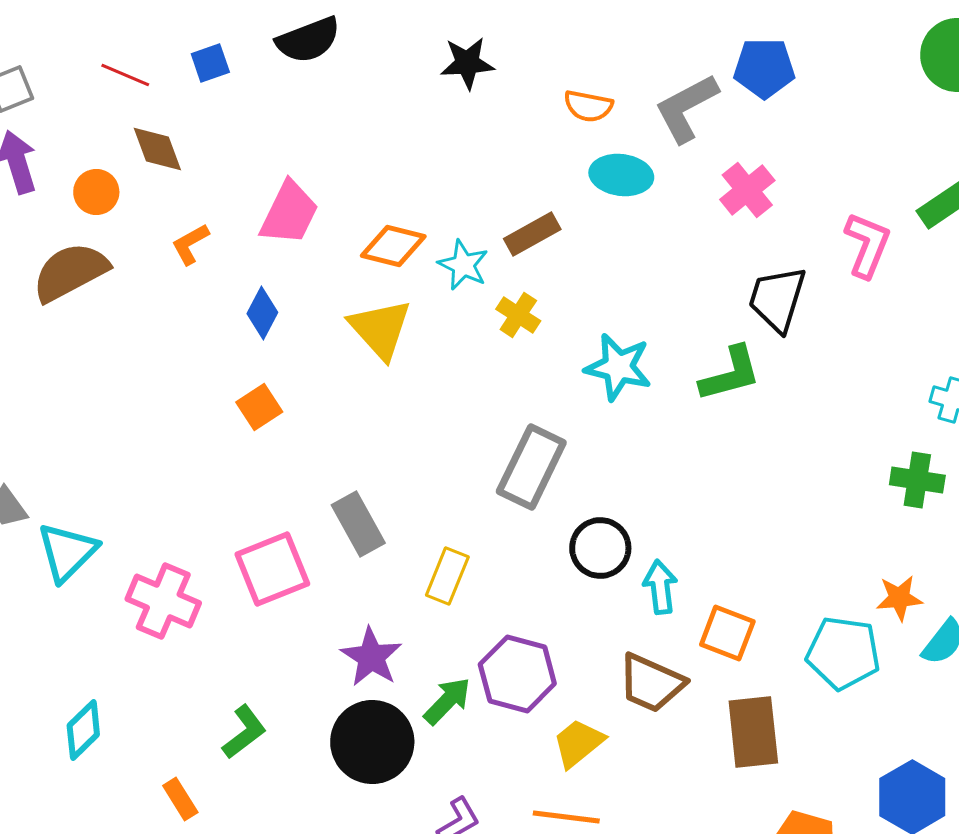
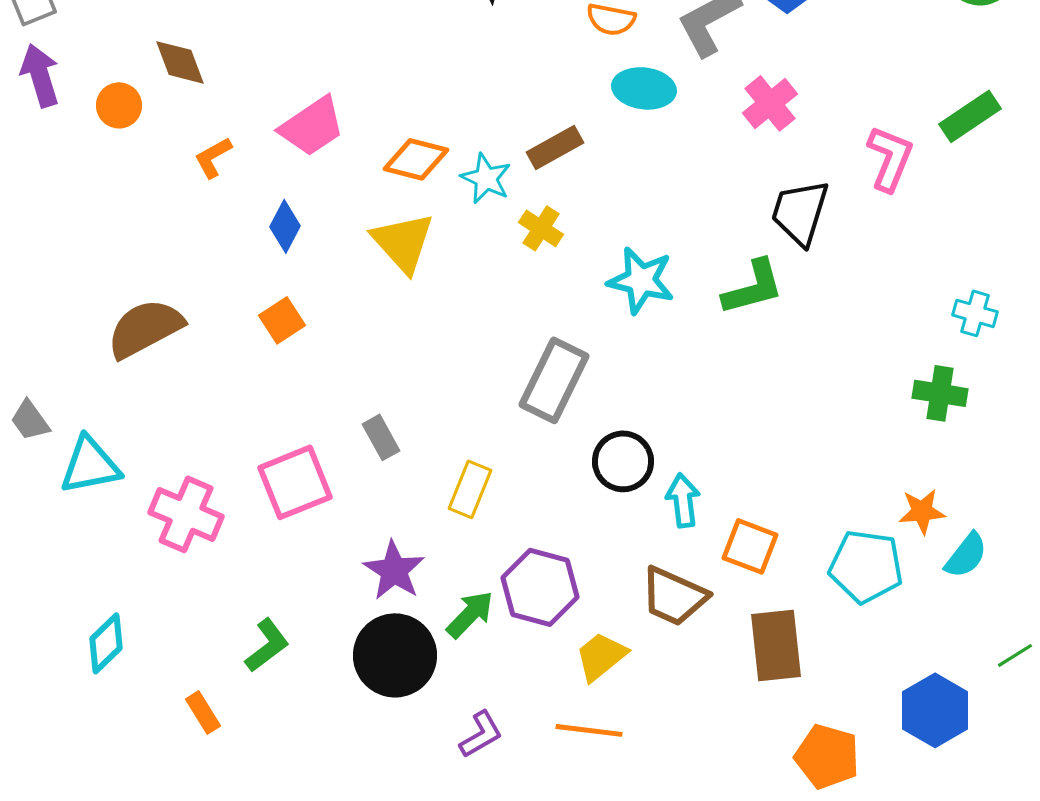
pink trapezoid: (289, 213) -> (312, 126), turned 30
brown semicircle: (70, 272) -> (145, 328), moved
gray rectangle: (358, 524) -> (381, 437), size x0.7
cyan triangle: (67, 552) -> (90, 465), turned 34

